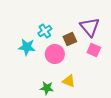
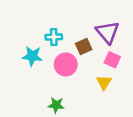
cyan cross: (45, 31) -> (54, 37), turned 32
yellow triangle: (69, 81) -> (104, 82), moved, turned 40

